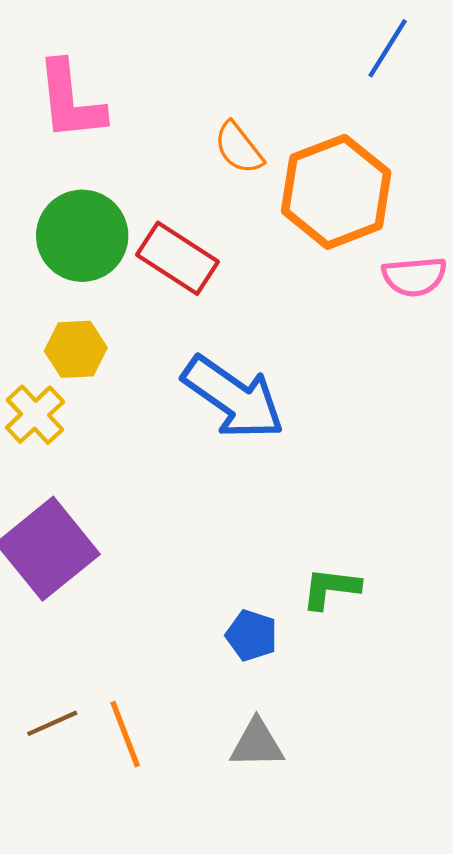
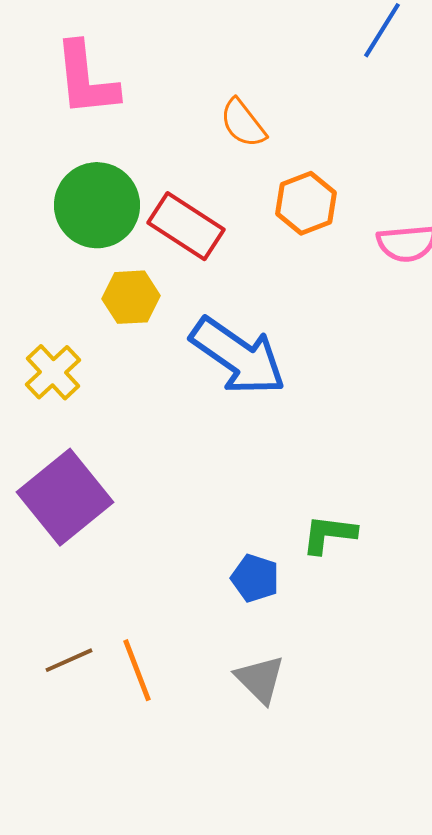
orange hexagon: (336, 192) -> (306, 203), moved, size x0.6
yellow hexagon: (76, 349) -> (131, 297), moved
gray triangle: (257, 744) -> (260, 679), turned 46

